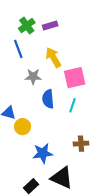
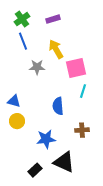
green cross: (27, 26) -> (22, 19), moved
blue semicircle: (48, 99) -> (58, 106), moved
cyan line: (72, 105) -> (83, 91), moved
yellow circle: (22, 127) -> (17, 121), moved

